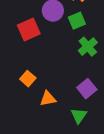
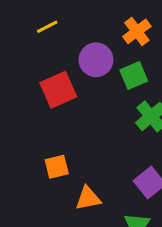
orange square: (28, 79) -> (57, 167), turned 35

